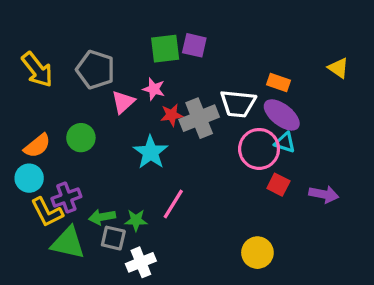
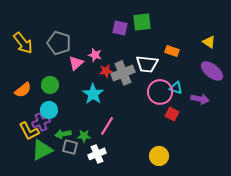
green square: (165, 49) -> (142, 22), moved
purple ellipse: (282, 115) -> (212, 71), moved
cyan circle: (29, 178) -> (49, 110), moved
purple arrow: (324, 194) -> (200, 99), moved
green triangle: (68, 243) -> (42, 150), turned -40
white cross: (141, 262) -> (97, 154), moved

